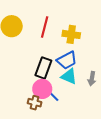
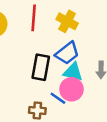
yellow cross: (71, 34) -> (67, 21), turned 30
pink circle: (42, 89) -> (72, 89), moved

